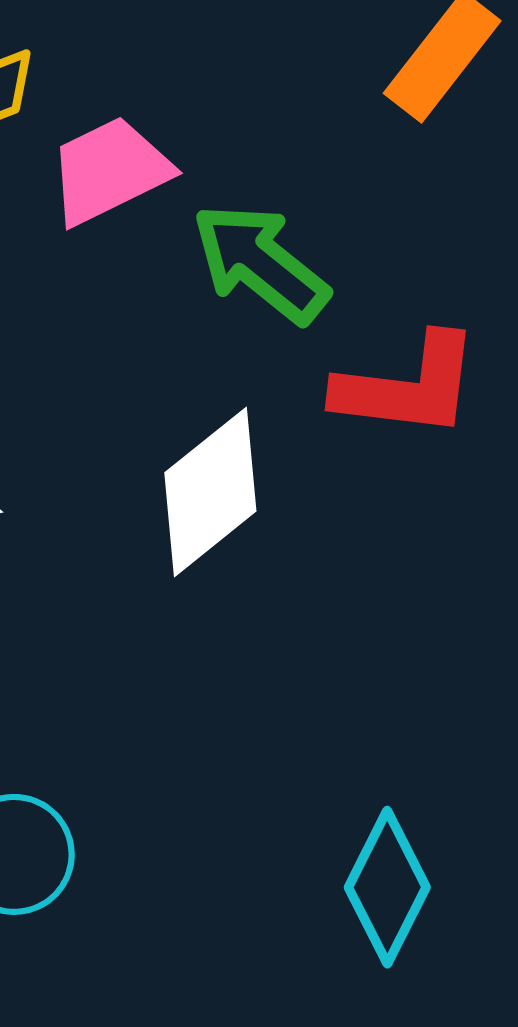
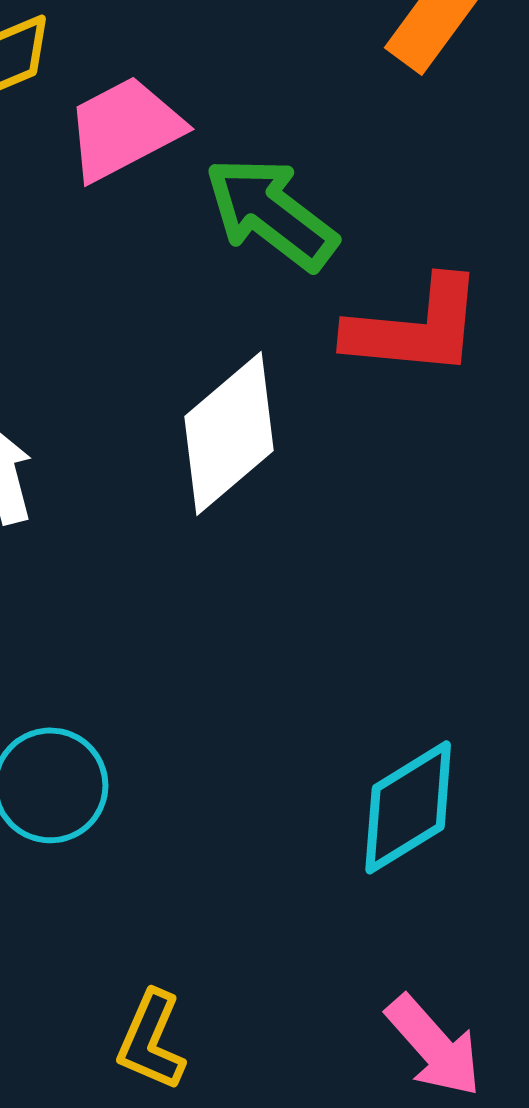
cyan diamond: (387, 887) -> (408, 807), turned 33

